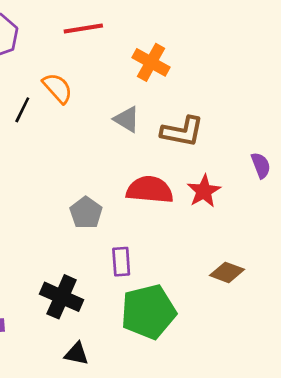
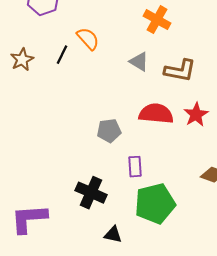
gray pentagon: (86, 213) -> (109, 131), turned 30
black triangle: (76, 354) -> (113, 235), moved

